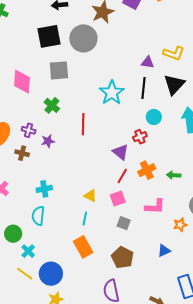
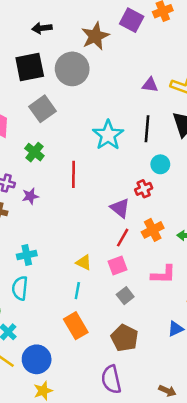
purple triangle: (148, 62) -> (150, 85), moved
gray square: (59, 70) -> (43, 109), turned -30
gray square: (124, 223) -> (125, 296), turned 32

